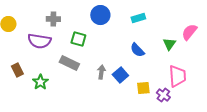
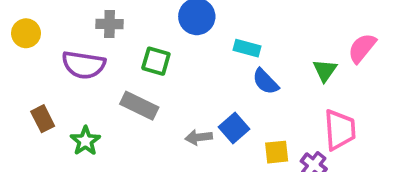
cyan rectangle: (138, 18) -> (247, 48), moved, turned 32
gray arrow: (101, 72) -> (199, 137), moved, turned -104

